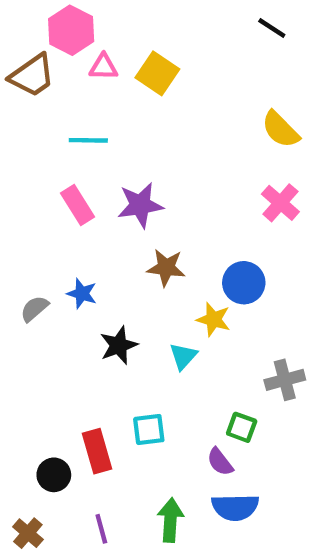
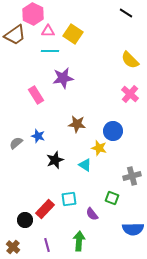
cyan line: (88, 140) -> (50, 51), moved
purple star: (140, 205) -> (63, 78), moved
cyan triangle: (183, 356) -> (85, 165), turned -40
red rectangle: (97, 451) -> (45, 209), turned 60
purple semicircle: (220, 462) -> (92, 214), moved
blue semicircle: (235, 507) -> (133, 229), moved

